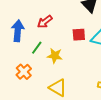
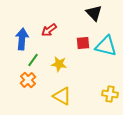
green line: (37, 48) -> (33, 60), moved

